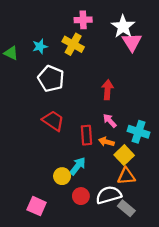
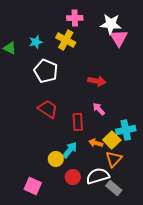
white star: (123, 27) -> (111, 24), turned -30
red arrow: (107, 90) -> (97, 81), turned 96
cyan cross: (139, 132) -> (126, 130), moved, turned -30
orange arrow: (106, 142) -> (96, 143), moved
orange triangle: (126, 176) -> (114, 159), turned -42

